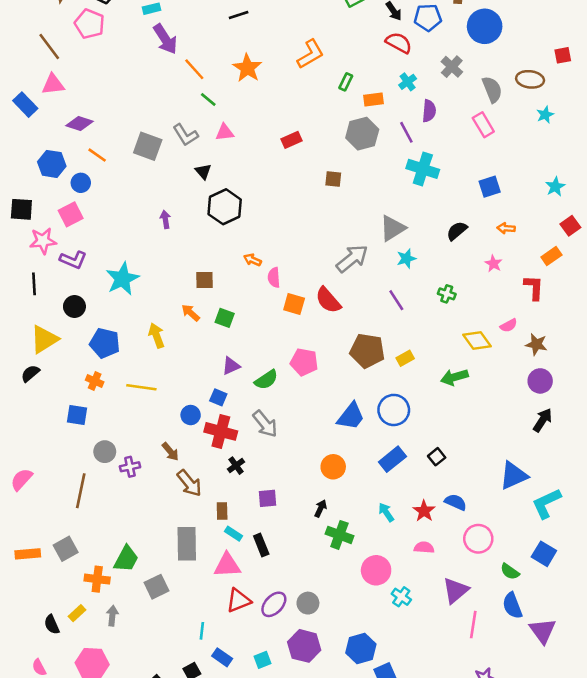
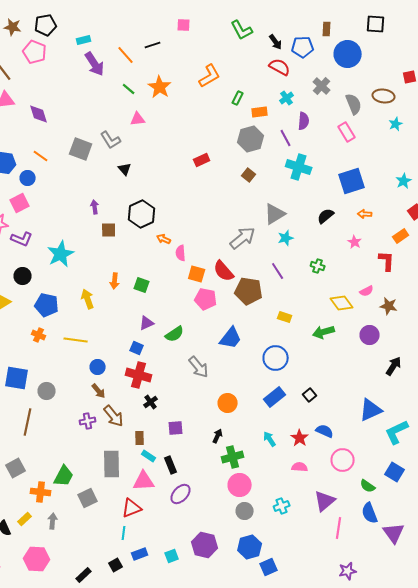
orange line: (194, 69) -> (126, 55), moved
green line: (208, 100) -> (129, 89), moved
purple diamond: (80, 124) -> (39, 114), moved, turned 55
pink triangle: (225, 132) -> (138, 119), moved
red rectangle: (292, 140) -> (202, 160), moved
brown square: (333, 179) -> (249, 175), moved, turned 32
blue square: (490, 187) -> (352, 181), size x1.5
black hexagon: (225, 207) -> (142, 214), moved
brown square: (204, 280) -> (109, 230), moved
orange arrow: (191, 313) -> (115, 281), turned -126
brown pentagon: (367, 351) -> (249, 291), moved
yellow rectangle: (405, 358) -> (285, 317), turned 48
pink pentagon: (304, 362) -> (206, 299), moved
purple circle: (540, 381) -> (370, 335), moved
blue square: (77, 415) -> (17, 378), moved, size x1.4
blue circle: (191, 415) -> (98, 367), moved
blue trapezoid: (351, 416) -> (231, 338), moved
gray arrow: (265, 424) -> (199, 367), moved
purple cross: (130, 467) -> (88, 421), moved
green cross: (339, 535) -> (233, 457), turned -35
pink circle: (376, 570) -> (240, 485), moved
cyan cross: (401, 597) -> (282, 506), turned 35
red triangle: (239, 601) -> (132, 508), moved
gray circle: (308, 603) -> (245, 511), moved
purple ellipse: (274, 604) -> (181, 494), moved
blue rectangle: (222, 657) -> (140, 554), turned -56

